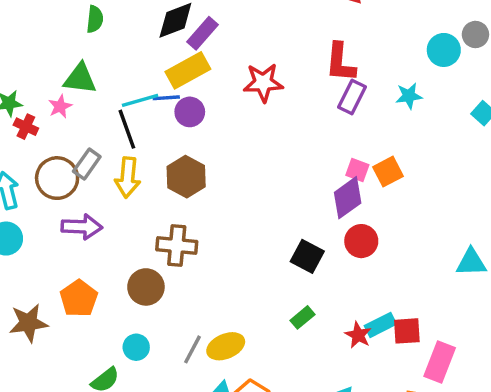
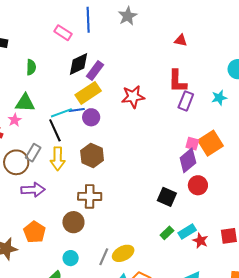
orange square: (388, 172) -> (210, 143), size x1.4
cyan rectangle: (380, 325) -> (187, 232), moved

